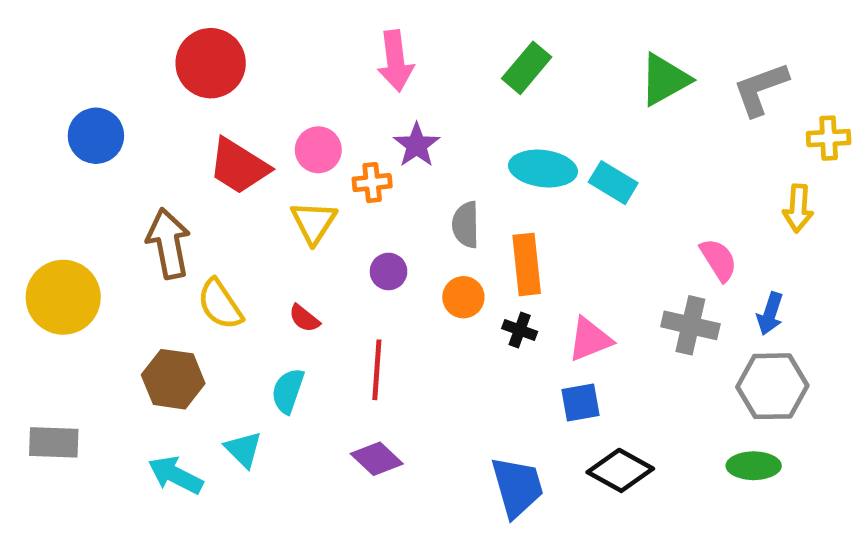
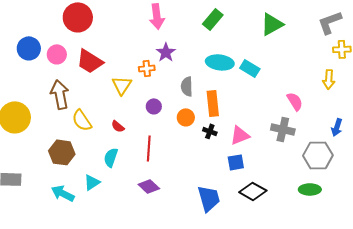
gray L-shape: (761, 89) -> (330, 22), moved
pink circle: (318, 150) -> (57, 54), moved
blue arrow: (770, 314) -> (337, 127), moved
cyan triangle: (243, 449) -> (92, 182), turned 42

